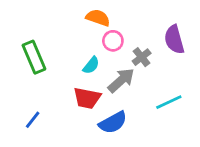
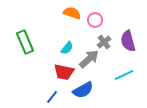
purple semicircle: (174, 39) -> (128, 41), moved
pink circle: (113, 41) -> (95, 20), moved
blue line: (33, 120) -> (52, 97), moved

